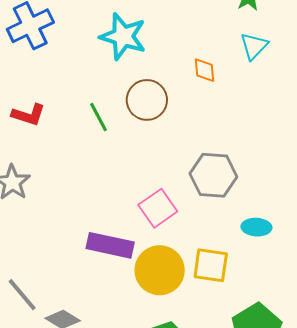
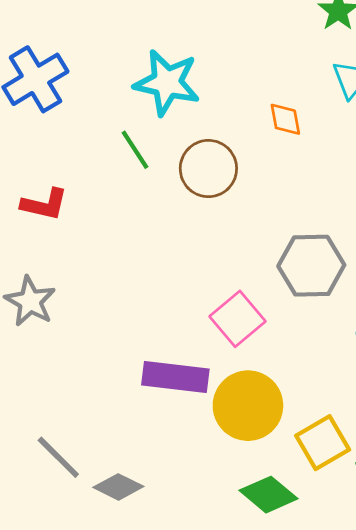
green line: (99, 117) -> (135, 150), moved
yellow square: (211, 265) -> (323, 443), moved, turned -33

